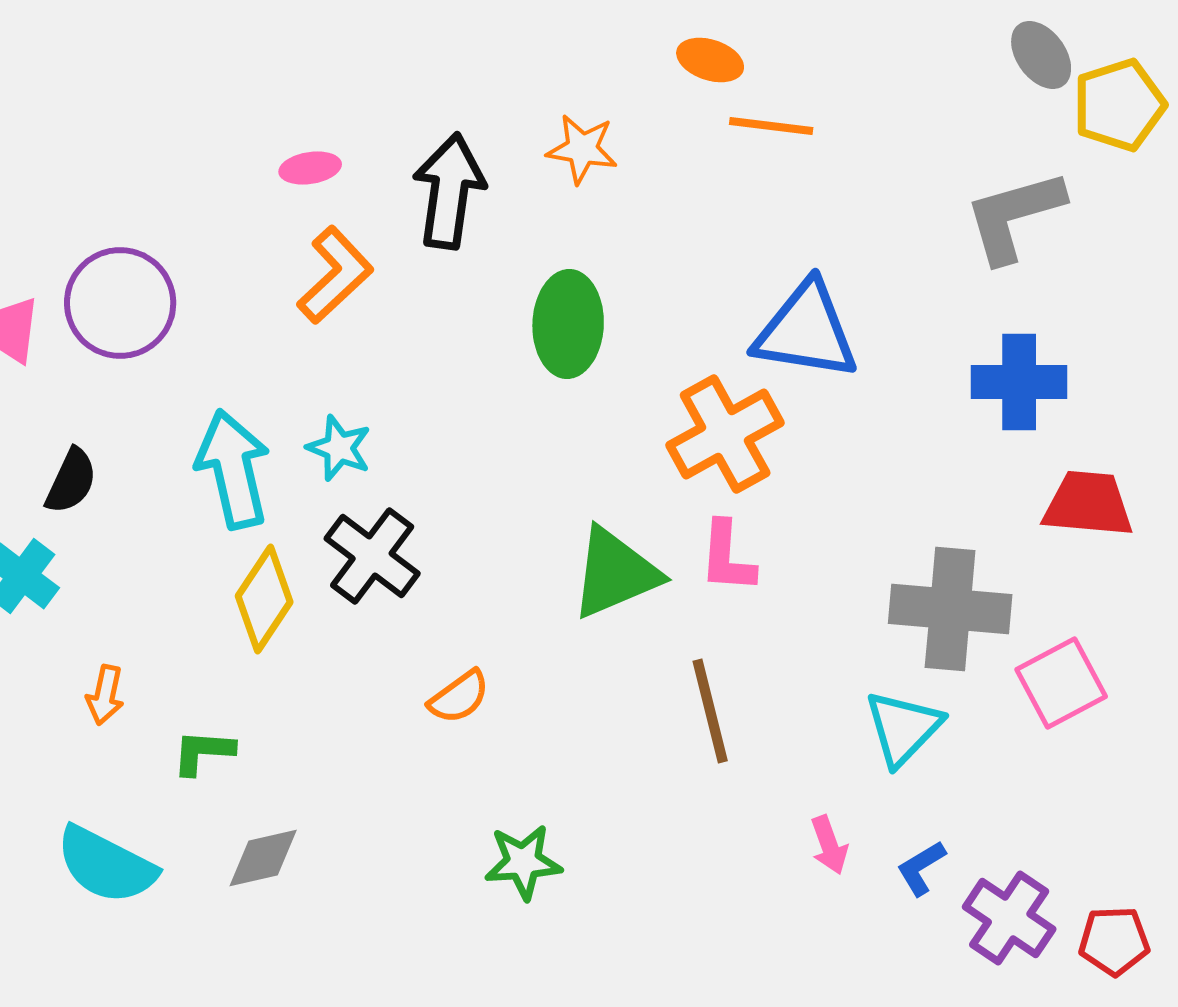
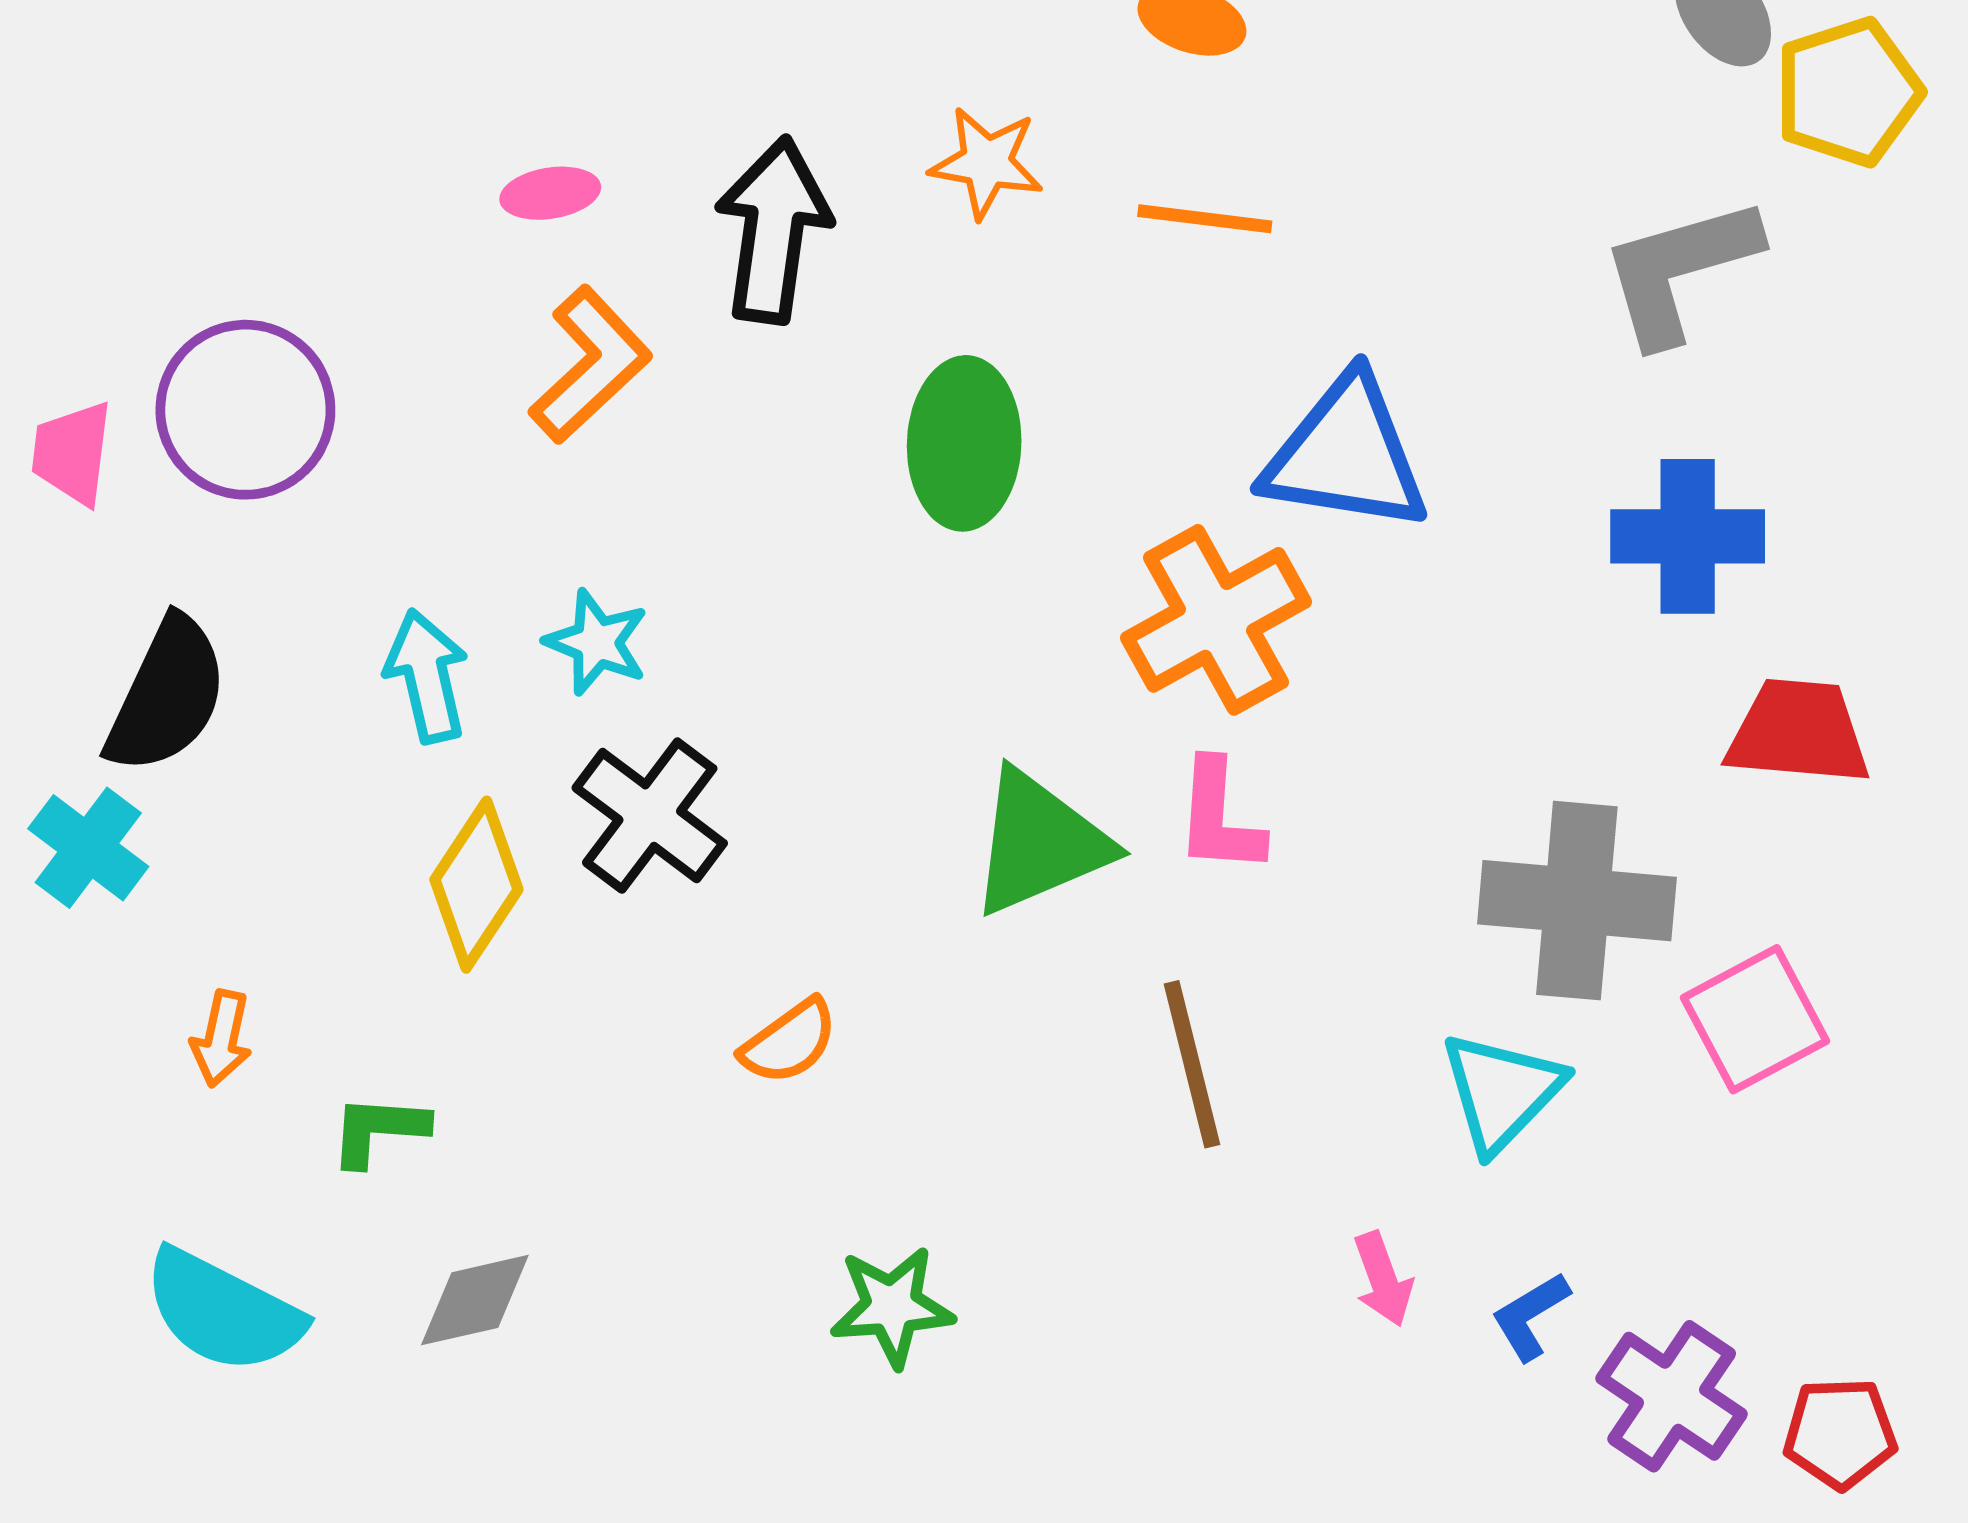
orange line: (771, 126) -> (1205, 219), moved
cyan arrow: (233, 469) -> (427, 676), size x0.7
black semicircle: (71, 481) -> (167, 695), size x1.5

